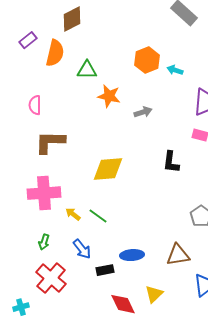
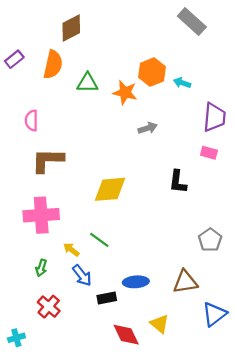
purple rectangle: (28, 40) -> (14, 59), moved
orange star: (109, 96) -> (125, 93), moved
yellow arrow: (73, 214) -> (71, 250), moved
red cross: (51, 278) -> (49, 307), size x0.7
yellow triangle: (154, 294) -> (159, 324), turned -36

